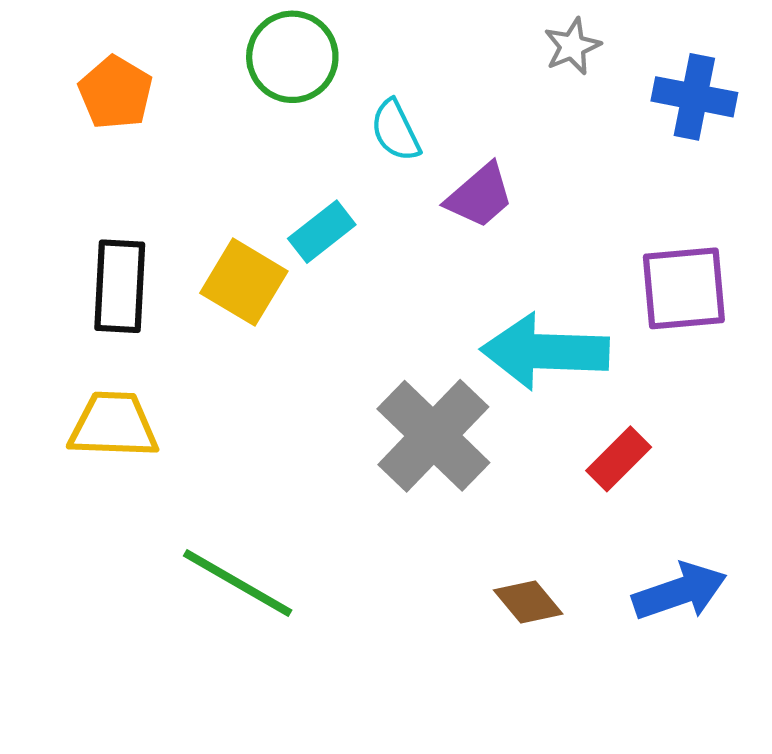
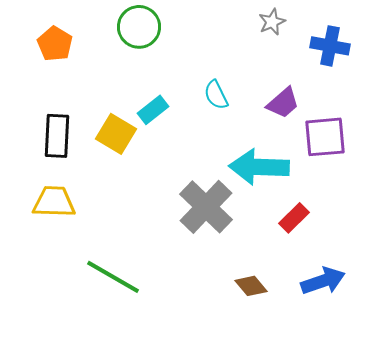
cyan semicircle: (395, 131) -> (216, 95), moved
purple trapezoid: (480, 196) -> (283, 103), moved

